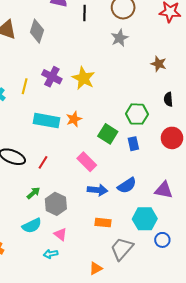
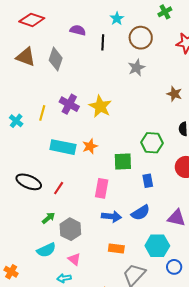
green square: (108, 134) -> (123, 162), turned -36
blue rectangle: (133, 144) -> (148, 181), moved
pink rectangle: (87, 162) -> (102, 188), turned 54

